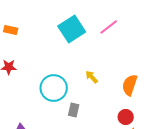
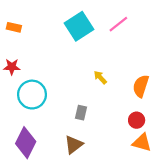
cyan circle: (54, 88) -> (32, 95), moved

